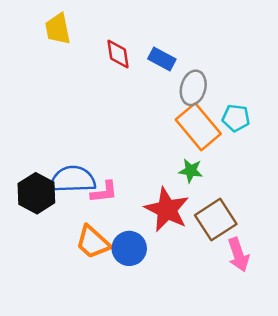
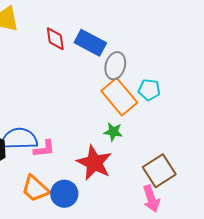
blue rectangle: (162, 59) -> (90, 43), size x1.4
brown square: (216, 220) -> (159, 171), moved

